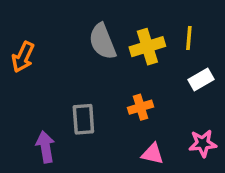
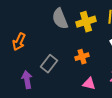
orange arrow: (23, 57) -> (19, 42), moved
gray rectangle: (83, 119) -> (49, 64), turned 42

